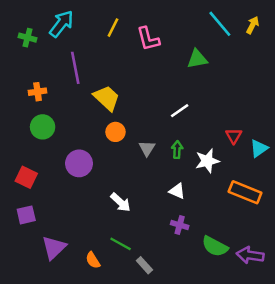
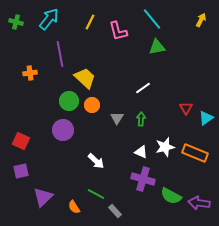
cyan line: (220, 24) -> (152, 19), moved
green cross: (27, 38) -> (16, 22), moved
green circle: (43, 127) -> (69, 101), moved
white star: (207, 161) -> (165, 147), moved
purple cross: (180, 225) -> (143, 179), size x1.6

